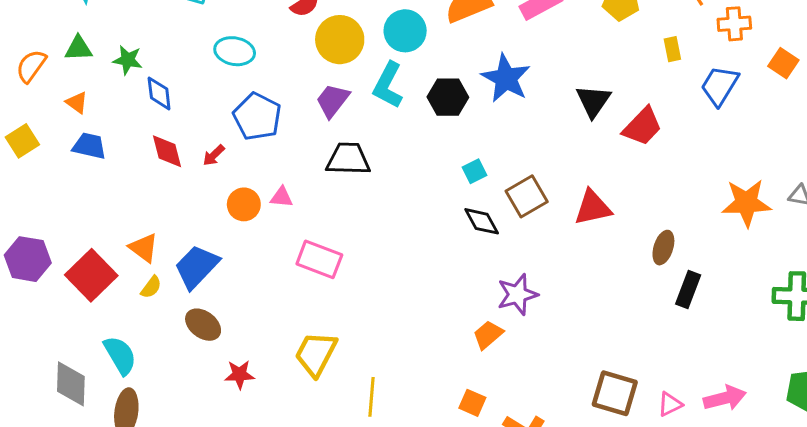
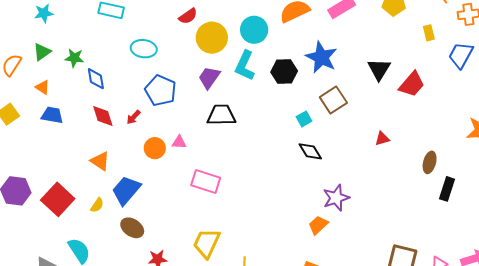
green triangle: (79, 48) -> (42, 52), turned -30
brown square: (527, 196) -> (333, 100), moved
red triangle: (593, 208) -> (382, 139), size x0.6
orange triangle: (144, 248) -> (100, 161), moved

